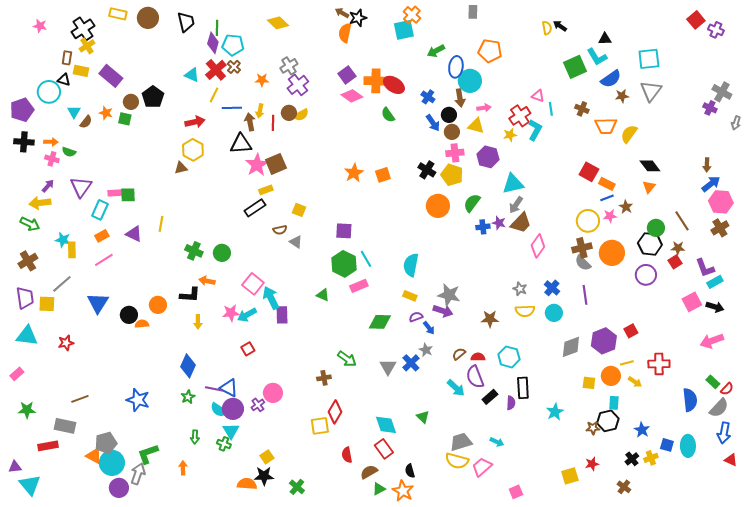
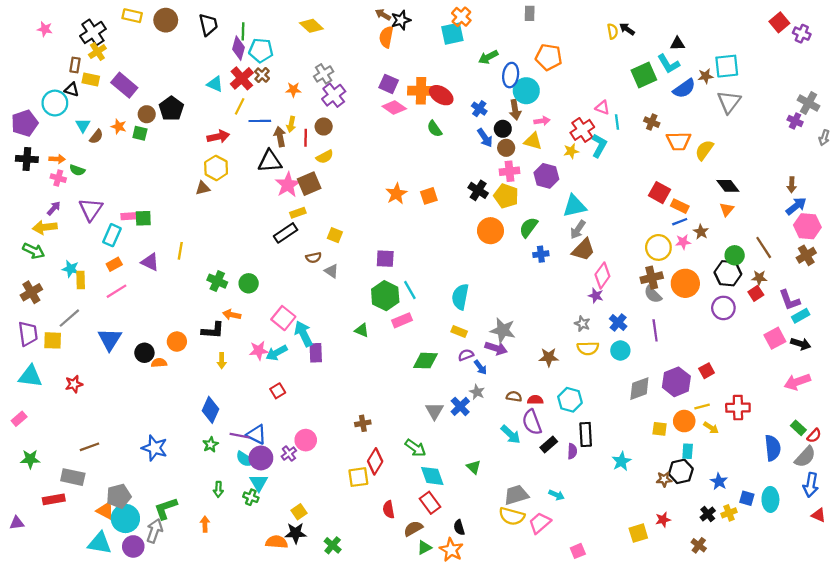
purple square: (347, 75) -> (389, 84), turned -30
brown star: (622, 96) -> (705, 76), moved
yellow semicircle: (301, 115) -> (325, 157), moved
purple star: (499, 223) -> (596, 296), moved
brown semicircle: (459, 354) -> (514, 396), turned 48
green arrow: (347, 359) -> (415, 448), moved
cyan triangle: (30, 485) -> (100, 543), moved, turned -40

